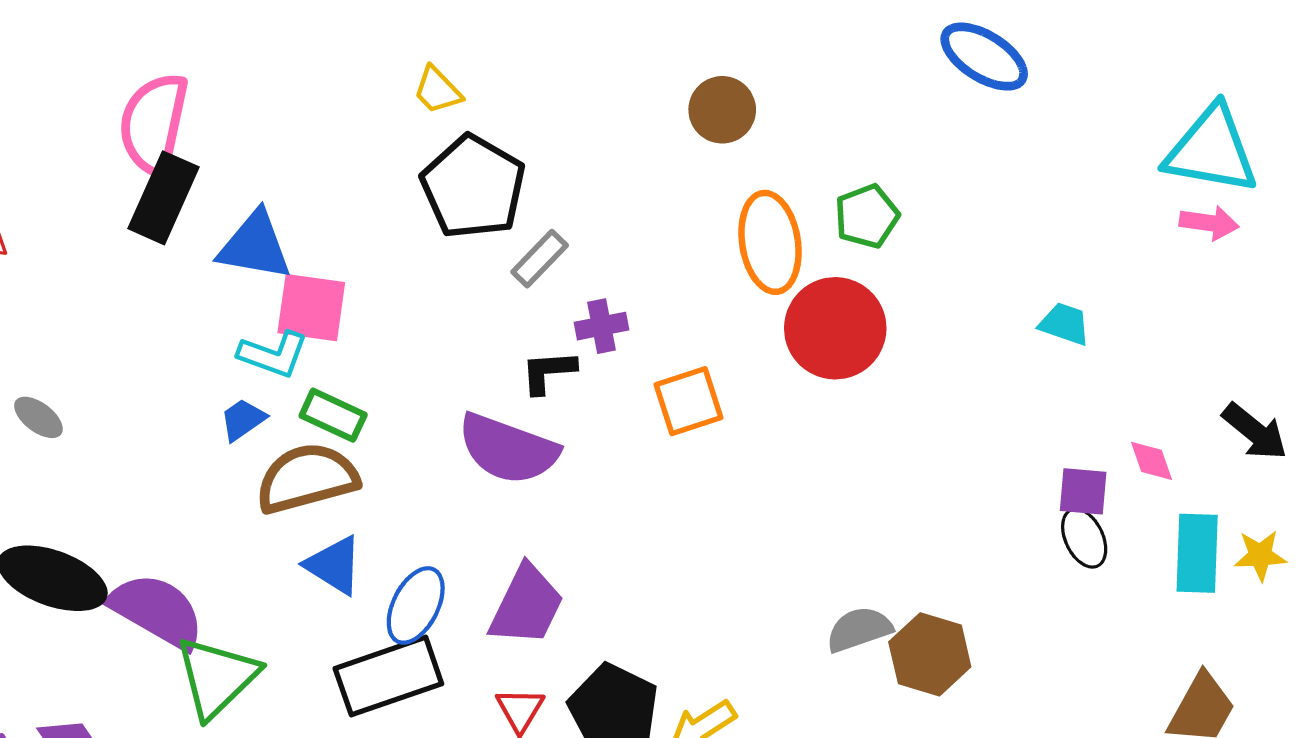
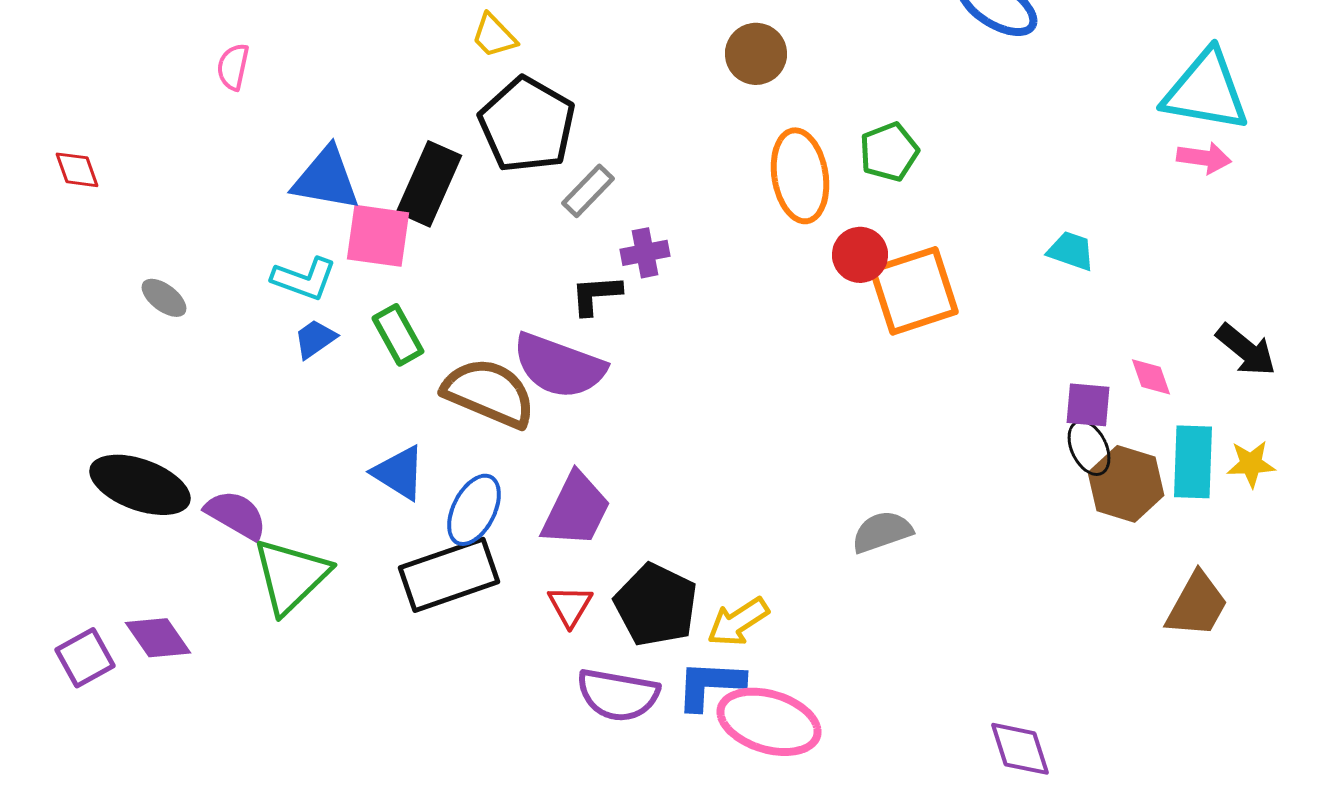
pink semicircle: (154, 124) -> (233, 67), size x0.5
black rectangle: (163, 198) -> (429, 184), moved
red circle: (835, 328) -> (860, 255), size x0.6
cyan L-shape: (273, 354) -> (304, 279), moved
orange square: (688, 401) -> (914, 291), moved, size x1.4
green rectangle: (333, 415) -> (398, 335), turned 36
gray ellipse: (38, 417) -> (164, 298), moved
brown semicircle: (307, 478) -> (489, 393), moved, turned 38
purple semicircle: (157, 611) -> (236, 515), size x0.7
brown hexagon: (930, 654) -> (1126, 484), moved

